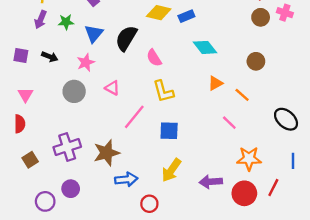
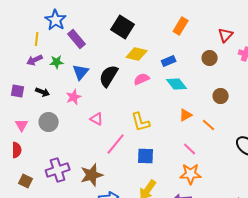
blue rectangle: (186, 16) -> (169, 61), moved
brown circle: (261, 17) -> (210, 58), moved
purple arrow: (41, 20) -> (35, 60), turned 42
pink semicircle: (154, 58) -> (142, 79), moved, turned 98
gray circle: (74, 91) -> (49, 122), moved
pink line: (229, 123) -> (190, 149), moved
orange star: (249, 159) -> (191, 174), moved
brown square: (30, 160) -> (26, 181), turned -32

